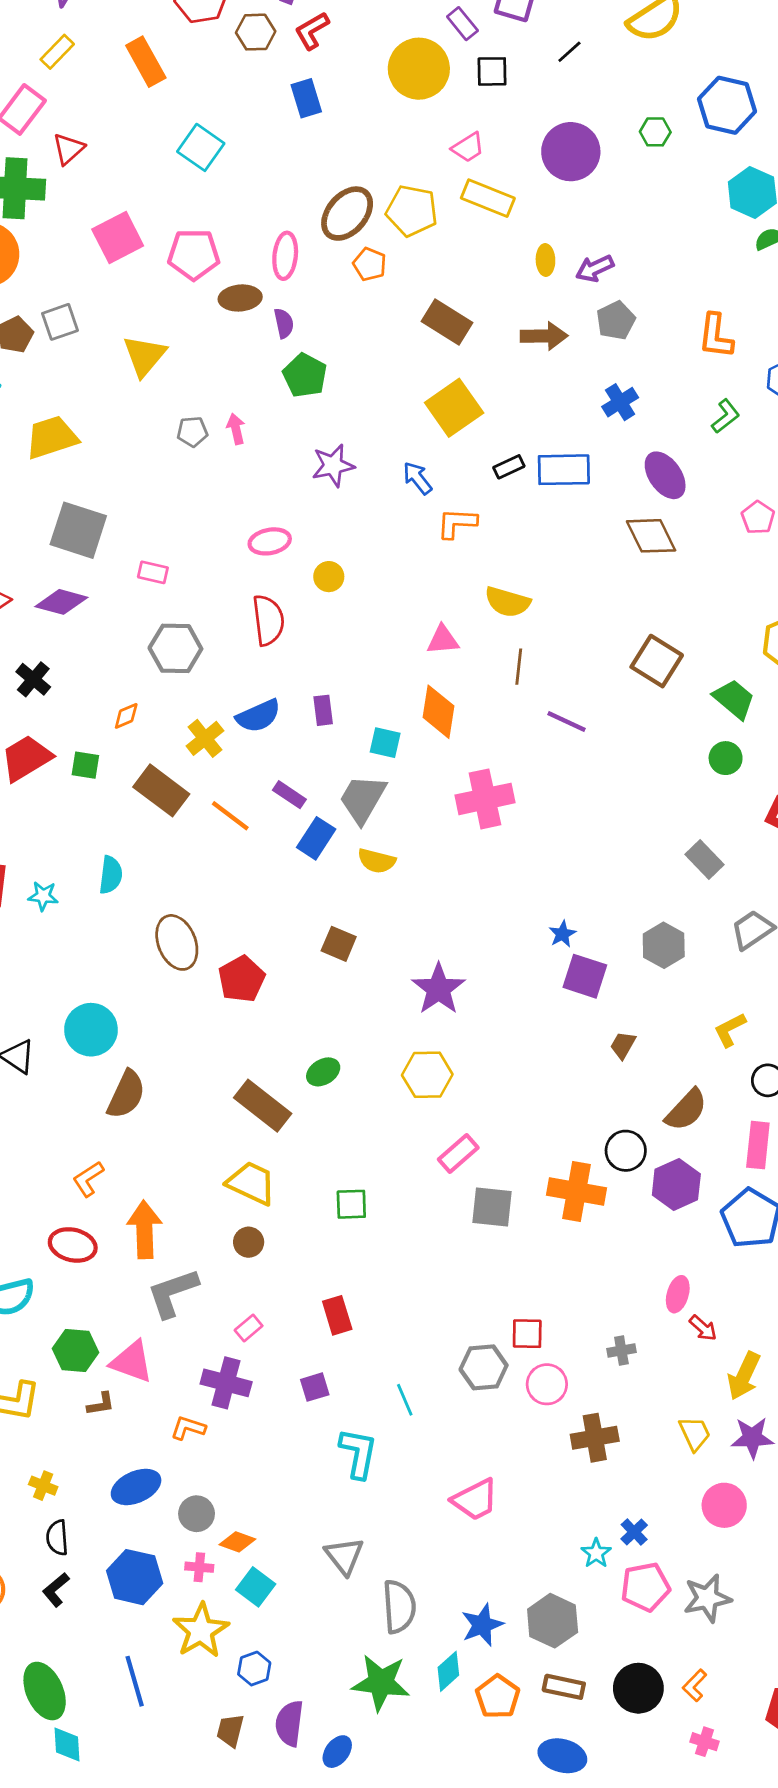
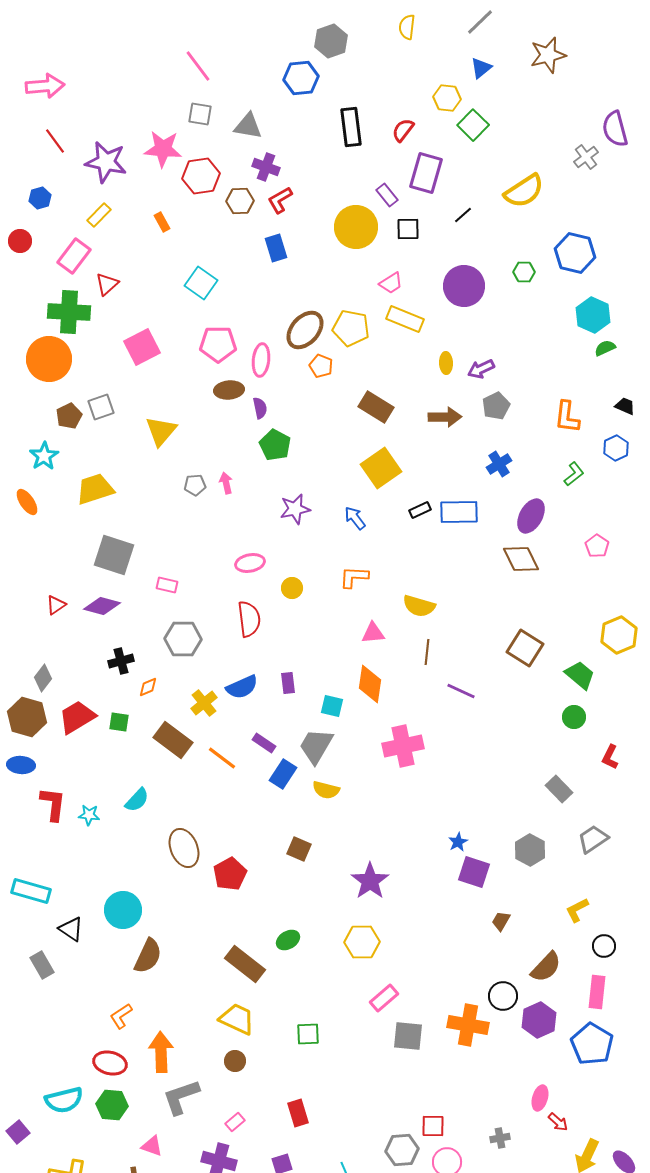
orange rectangle: (146, 62) -> (162, 222), size x0.6
pink pentagon: (194, 254) -> (218, 344), moved
purple ellipse: (665, 475) -> (531, 516), turned 64
orange L-shape: (457, 523) -> (354, 577), moved
black cross: (33, 679) -> (121, 661), moved, turned 35
cyan semicircle: (111, 875) -> (137, 800), turned 36
green hexagon: (76, 1351) -> (112, 1105), moved
pink triangle: (132, 1362) -> (152, 1146), size x0.7

